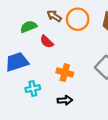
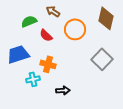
orange circle: (78, 19) -> (75, 29), moved
orange cross: (65, 73) -> (48, 64), moved

